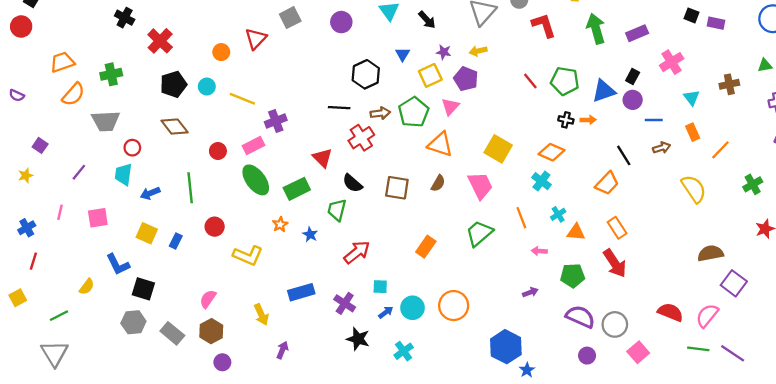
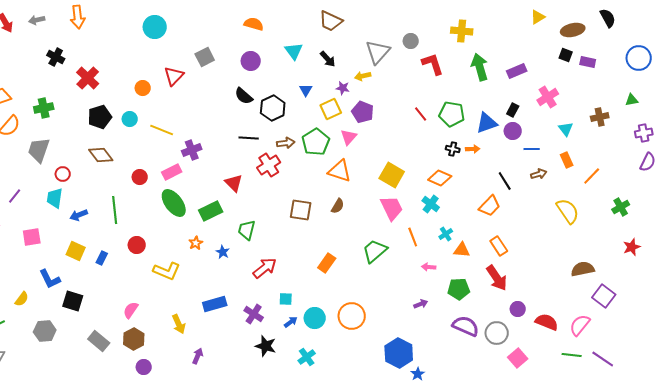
yellow arrow: (478, 51) -> (363, 76), moved
gray trapezoid: (106, 121) -> (39, 150), turned 112
black semicircle: (352, 183) -> (244, 96), moved
pink trapezoid: (480, 185) -> (392, 208), moved
gray hexagon: (133, 322) -> (45, 331), moved
purple circle: (587, 356) -> (518, 309), moved

